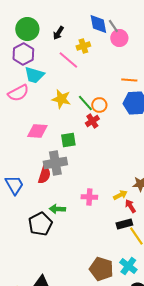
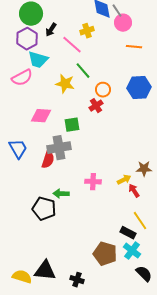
black arrow: (58, 33) -> (51, 30), moved
orange line: (129, 80) -> (134, 47), moved
green line: (85, 103) -> (83, 71), moved
blue trapezoid: (14, 185) -> (18, 149), moved
black pentagon: (40, 224) -> (44, 209), turned -30
black rectangle: (124, 224) -> (128, 233), moved, turned 42

